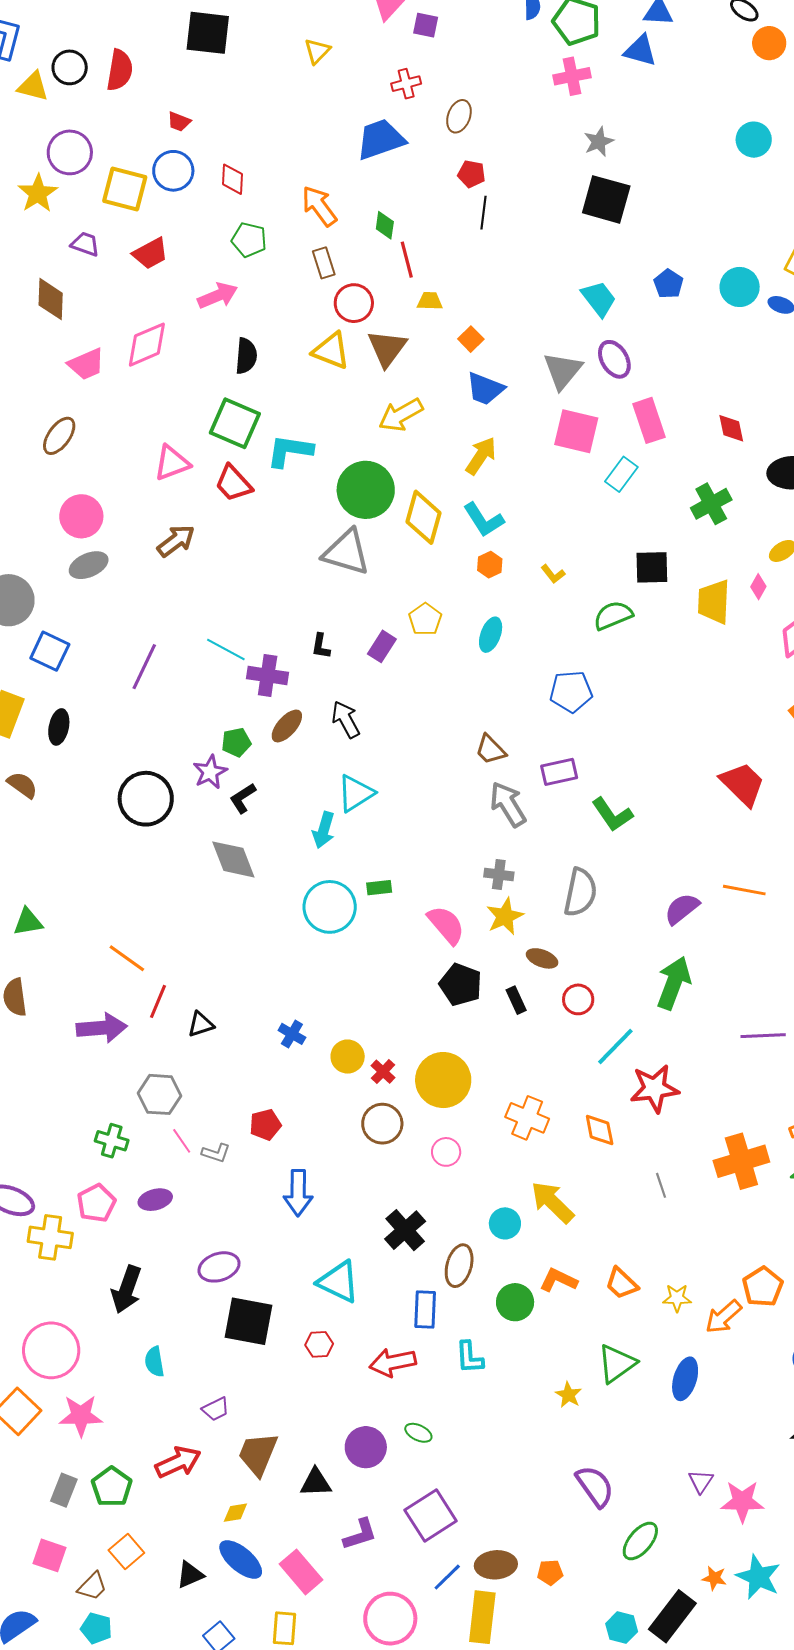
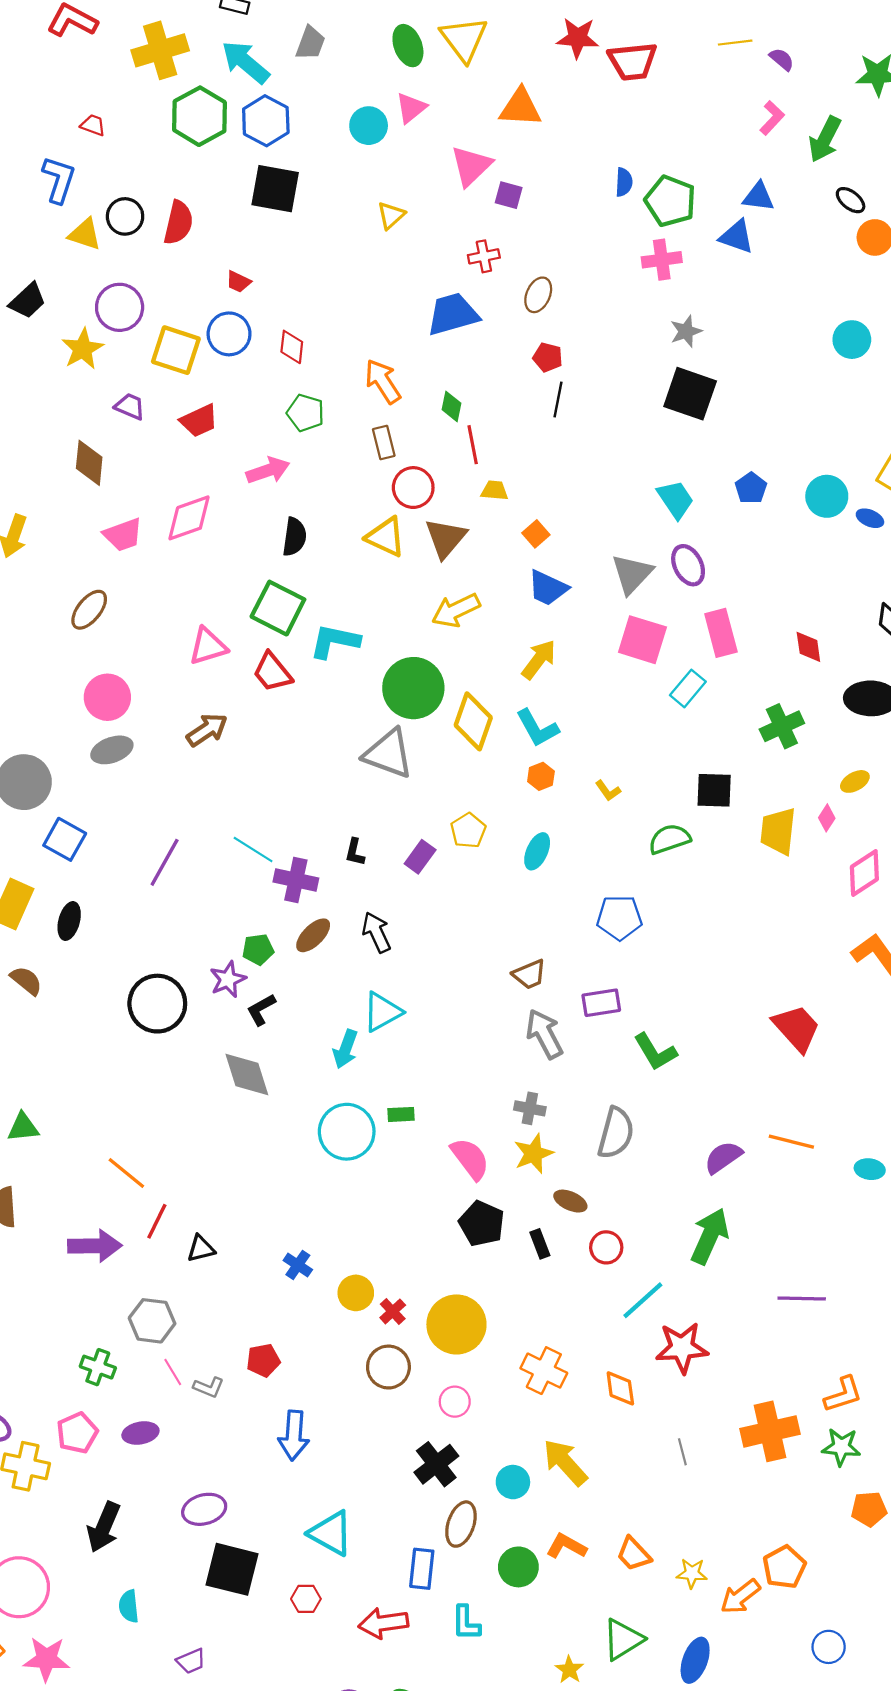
brown trapezoid: (491, 750) -> (529, 974), turned -72
black cross: (405, 1230) -> (436, 1464), moved

